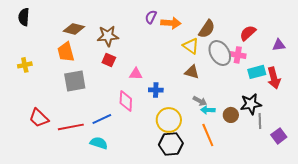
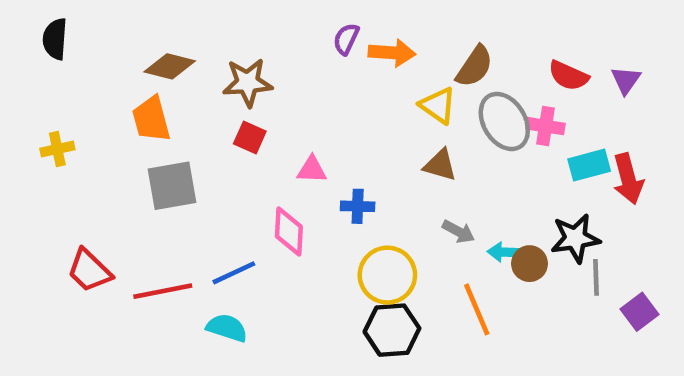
red semicircle: (248, 33) -> (568, 76), turned -114
purple triangle: (279, 45) -> (626, 80), moved, turned -48
cyan arrow: (208, 110) -> (504, 252), moved

